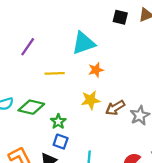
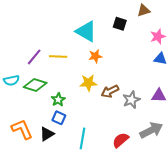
black square: (120, 17) -> (120, 24), moved
cyan triangle: (84, 43) -> (86, 31), turned 45
purple line: (28, 47) -> (34, 57), moved

